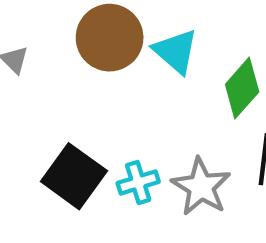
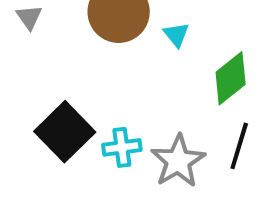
cyan triangle: (176, 51) -> (176, 35), size x0.6

